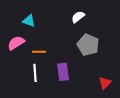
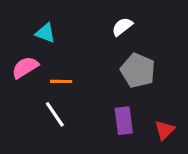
purple rectangle: (63, 72) -> (124, 121), moved
white line: (35, 73) -> (55, 114), turned -30

